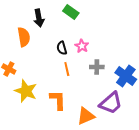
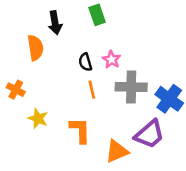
green rectangle: (71, 12) -> (97, 15), turned 35
gray cross: (97, 67) -> (131, 87), size x1.6
yellow star: (26, 91) -> (38, 118), size x0.7

